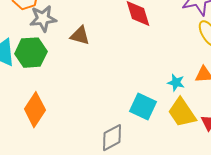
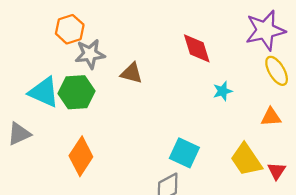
cyan star: (176, 83) -> (223, 91), moved, turned -30
cyan square: (143, 107) -> (184, 153), moved

